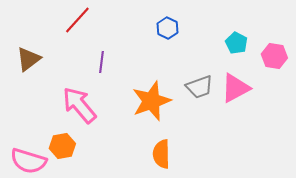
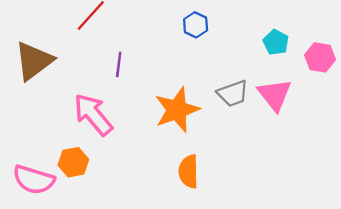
brown triangle: (28, 59) -> (34, 61), size x1.4
pink triangle: (235, 88) -> (275, 95), turned -40

